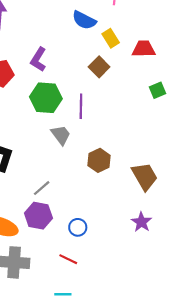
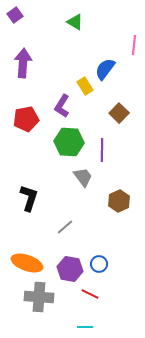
blue semicircle: (84, 20) -> (105, 69), turned 100
yellow rectangle: (111, 38) -> (85, 86), moved
purple hexagon: (38, 216) -> (70, 269), moved

